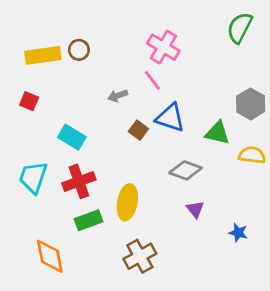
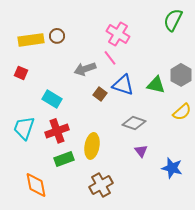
gray arrow: (118, 96) -> (85, 69), size x1.5
green triangle: (217, 133) -> (156, 85), moved
yellow semicircle: (252, 155) -> (182, 112), turned 132
blue star: (238, 233) -> (172, 168), size x1.5

